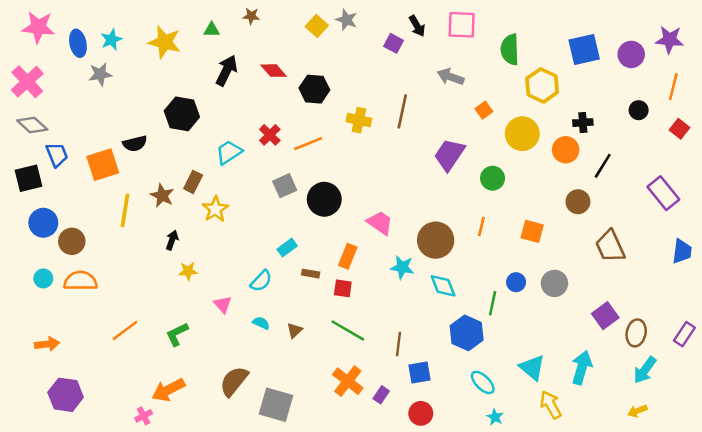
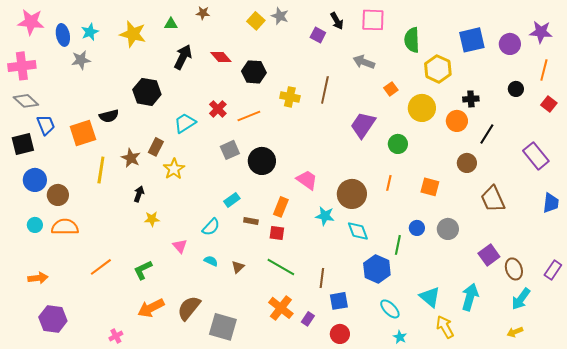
pink cross: (27, 82) -> (22, 66), turned 36
brown ellipse: (636, 333) -> (514, 269), turned -30
orange arrow: (168, 390) -> (151, 308), moved

